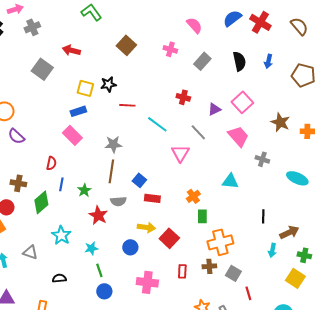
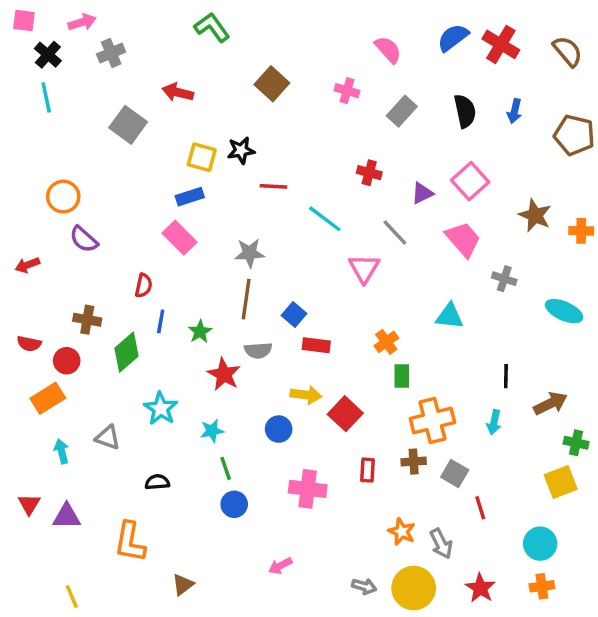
cyan arrow: (272, 250) -> (494, 422), moved
yellow square: (295, 278) -> (561, 482), turned 36

